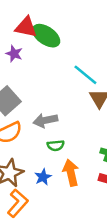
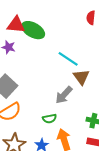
gray arrow: (45, 120) -> (64, 95), moved, turned -30

